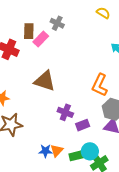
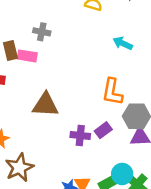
pink rectangle: (41, 39) -> (27, 56), turned 70
purple rectangle: (83, 125) -> (103, 130), moved

